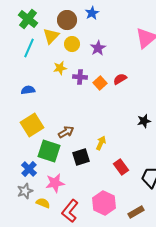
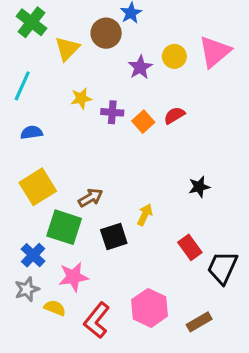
brown circle: (67, 20) -> (106, 33), moved
yellow circle: (72, 44) -> (174, 56), moved
cyan line: (29, 48) -> (22, 86), moved
black star: (144, 121) -> (199, 187), moved
red rectangle: (121, 167) -> (190, 247), moved

